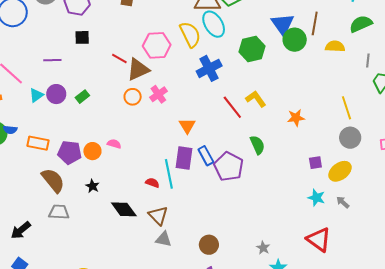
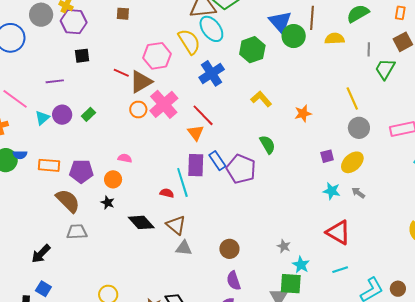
pink cross: (158, 94) -> (164, 104), size x1.6
red line: (232, 107) -> (203, 115), moved
orange circle: (92, 151) -> (113, 179), moved

